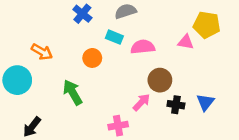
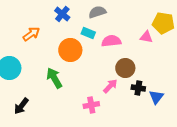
orange arrow: (42, 52) -> (31, 34), moved, turned -66
orange circle: (92, 58) -> (70, 50), size x1.5
blue triangle: (205, 102) -> (156, 97), moved

